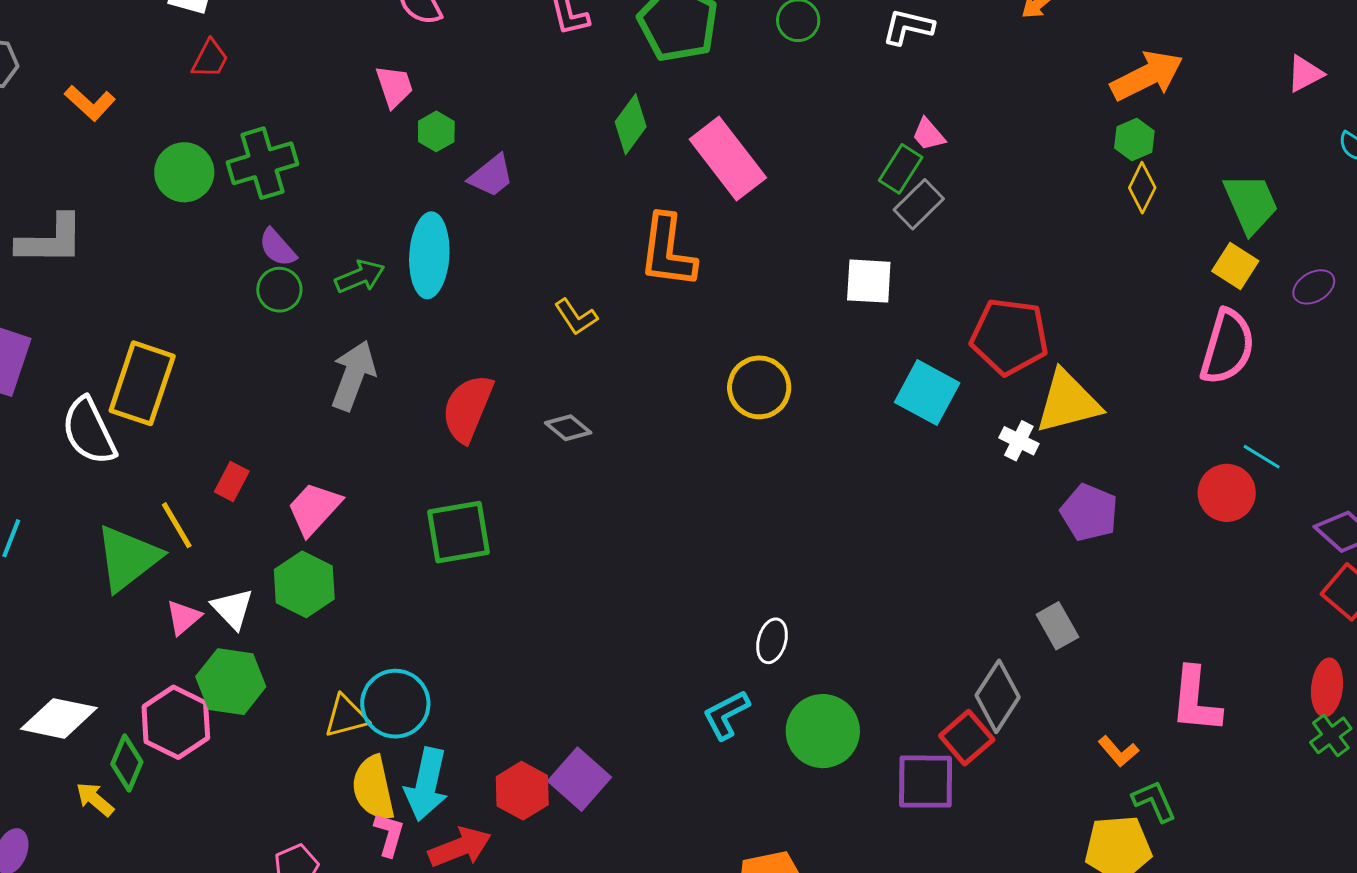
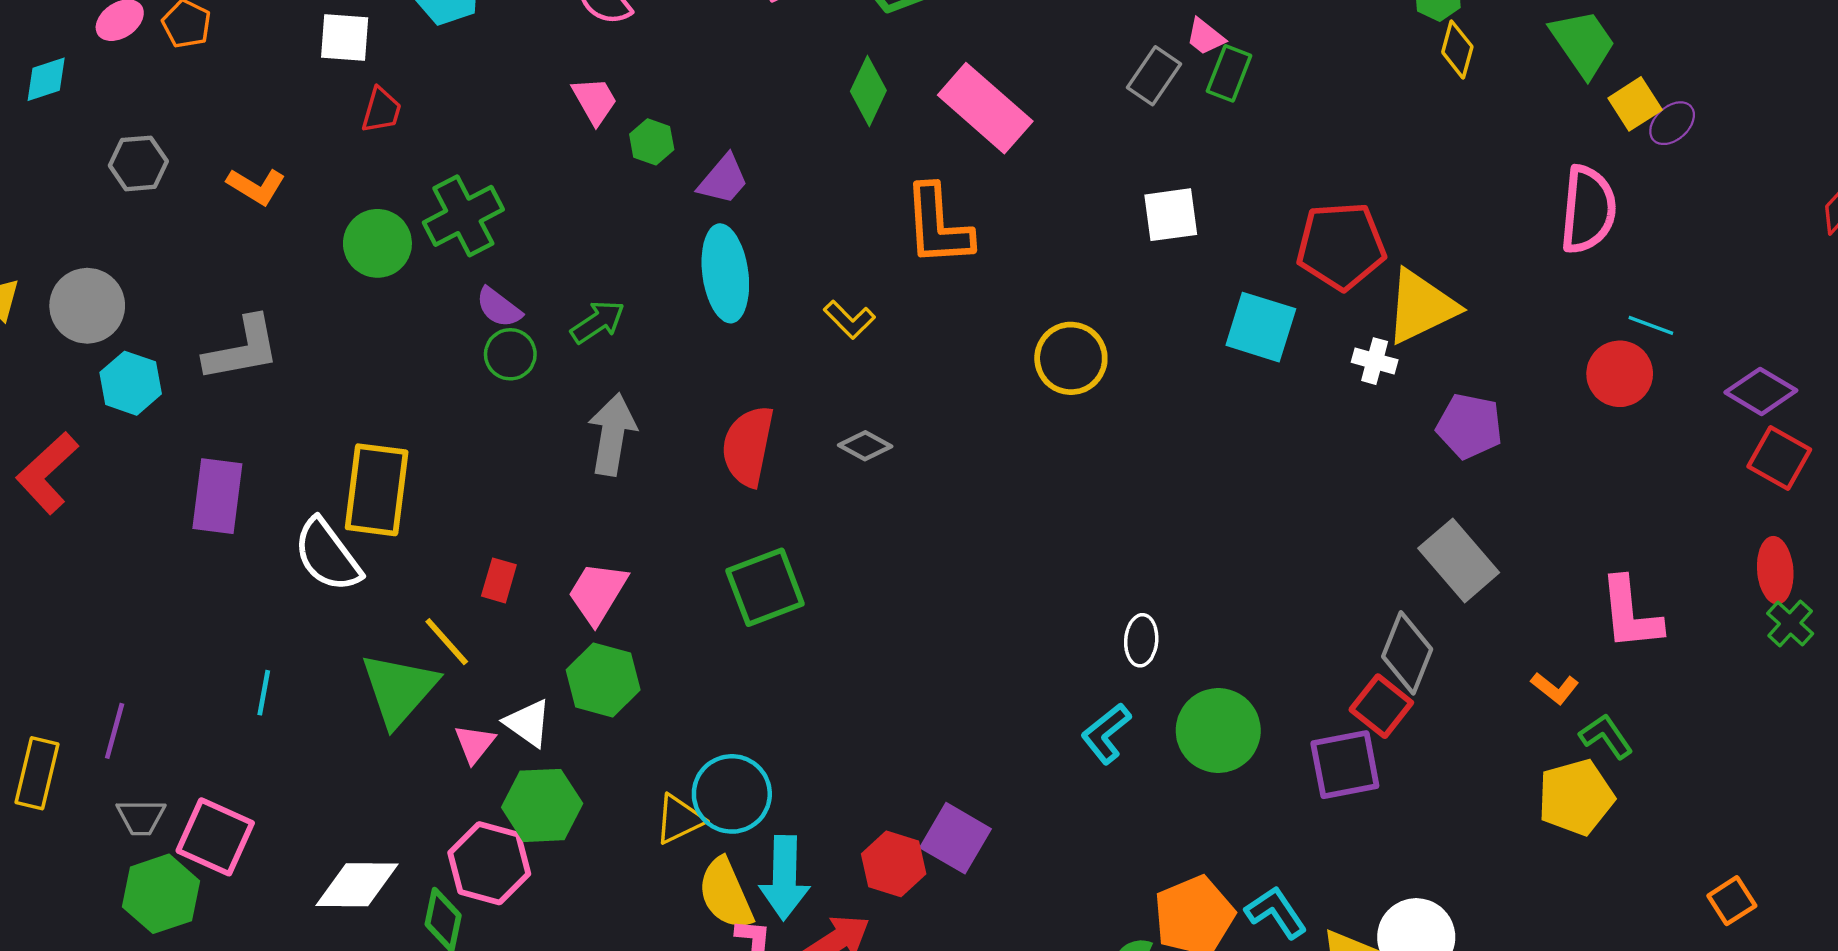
green rectangle: (901, 169) -> (1229, 73), moved
gray rectangle: (919, 204) -> (1154, 76), moved
cyan ellipse: (429, 255) -> (725, 273), moved
yellow square: (1235, 266) -> (1635, 104), moved, turned 36
gray rectangle: (1057, 626) -> (1459, 560), size x1.5

